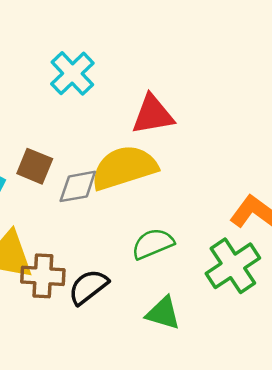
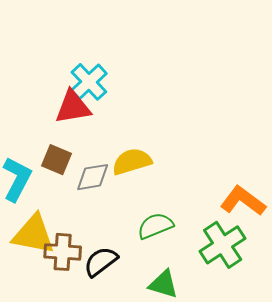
red triangle: (153, 115) -> (73, 107), moved
yellow semicircle: (124, 168) -> (132, 162), size x0.7

